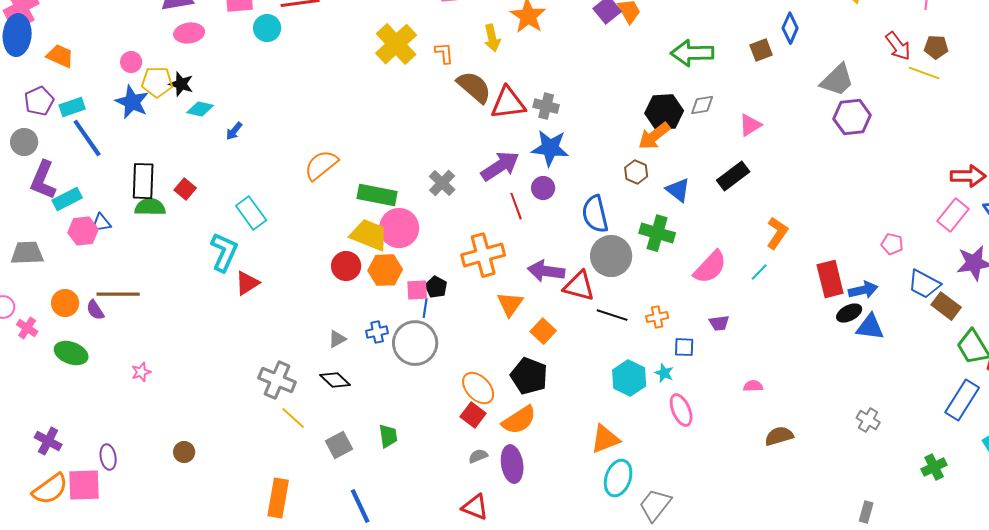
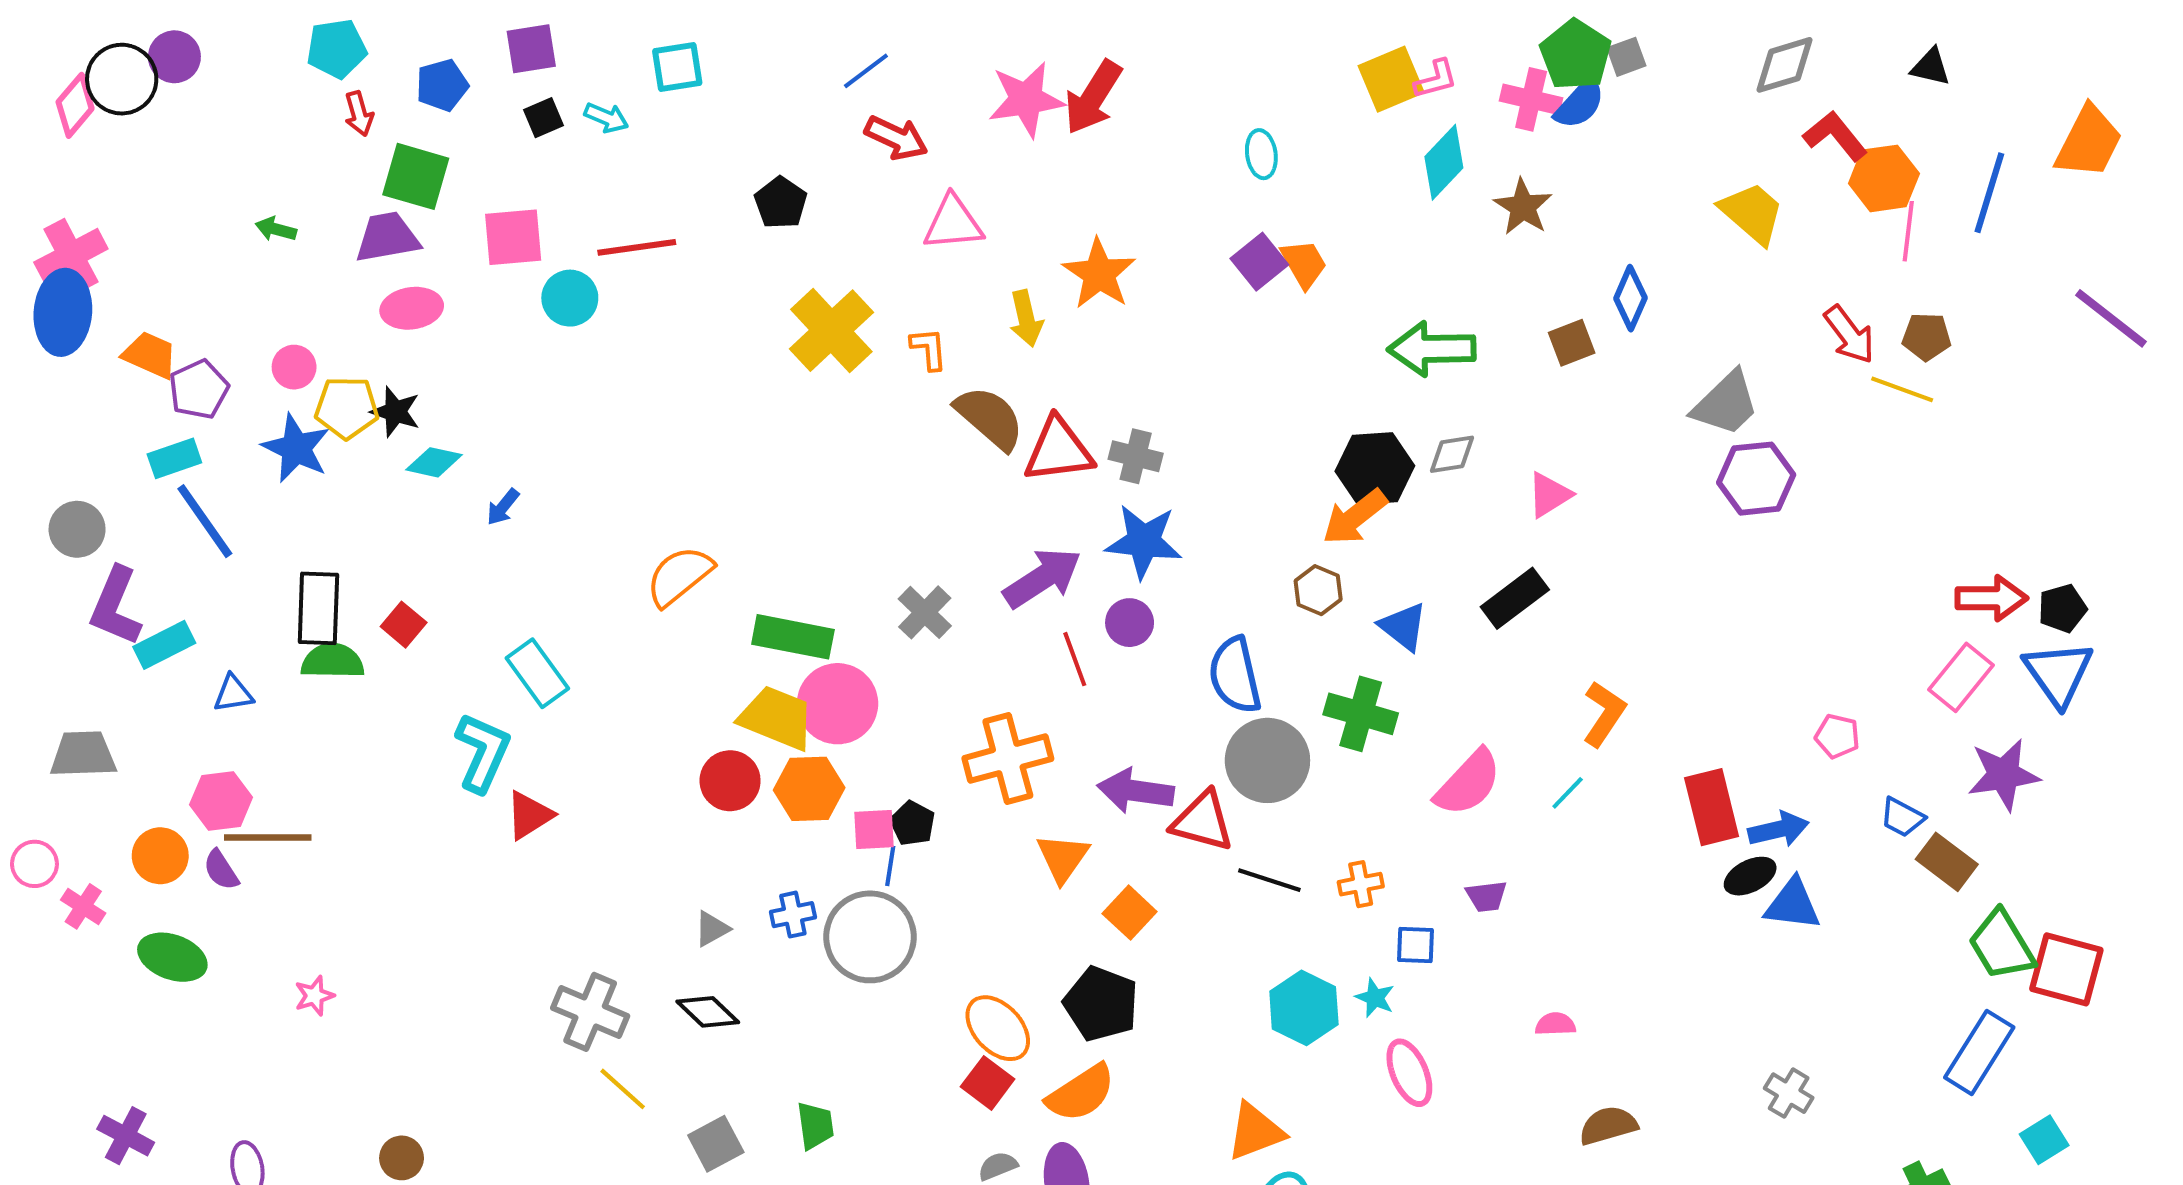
purple pentagon: (39, 101) -> (199, 389), moved
pink hexagon: (83, 231) -> (221, 801), moved
blue trapezoid: (924, 284) -> (1902, 817), size x0.7

